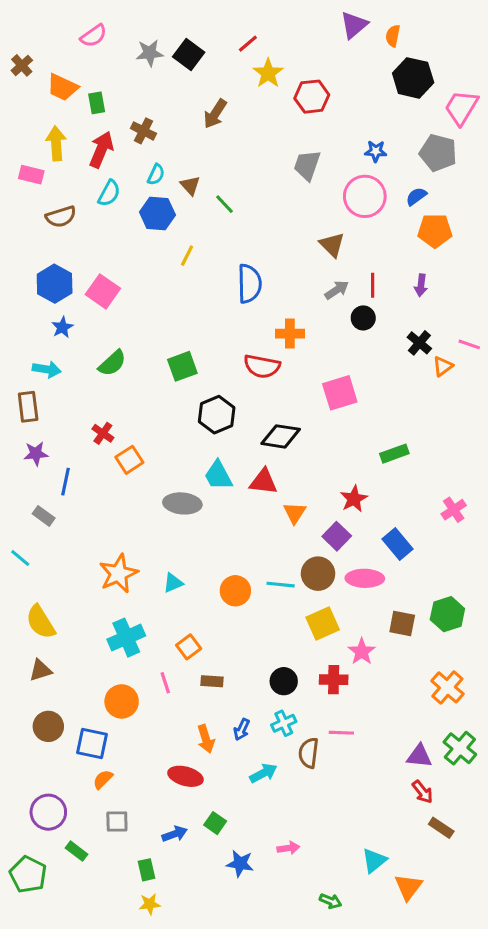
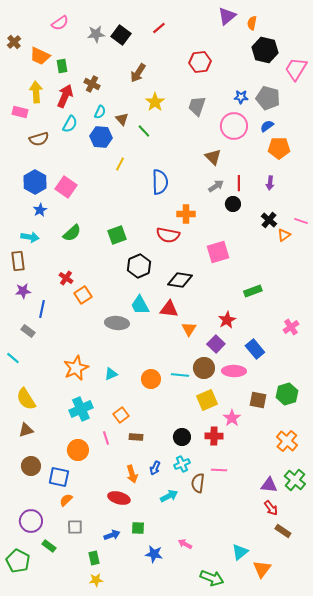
yellow star: (268, 73) -> (155, 102), moved
gray pentagon: (438, 153) -> (268, 98), moved
green square: (215, 823) -> (138, 528), turned -32
pink arrow: (288, 848) -> (185, 544), turned -144
green arrow: (330, 901) -> (212, 578), size x1.6

